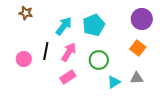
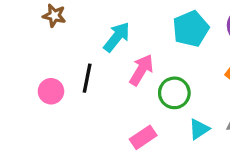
cyan pentagon: (94, 25) -> (191, 29), moved
pink arrow: (69, 52) -> (141, 70), moved
pink rectangle: (68, 77) -> (143, 137), moved

